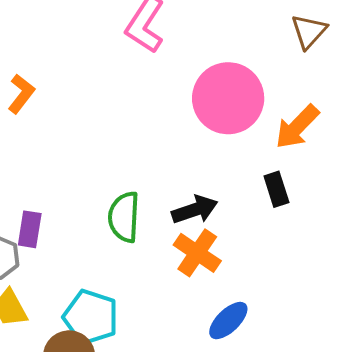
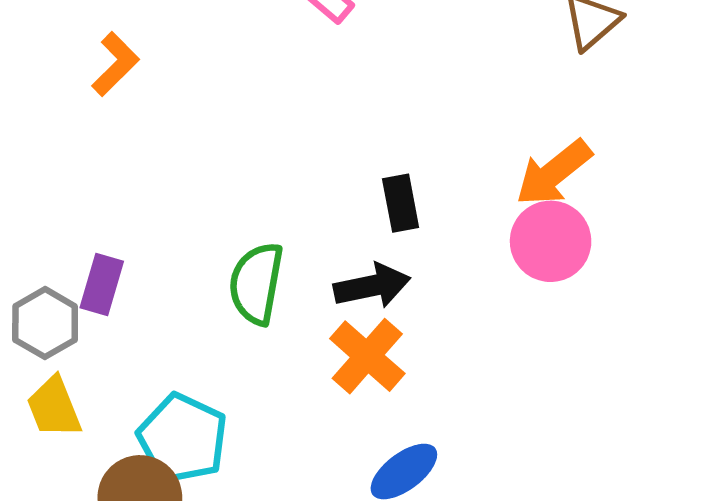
pink circle: (228, 98) -> (551, 241), moved, size x0.7
black rectangle: (276, 189) -> (401, 203), moved

